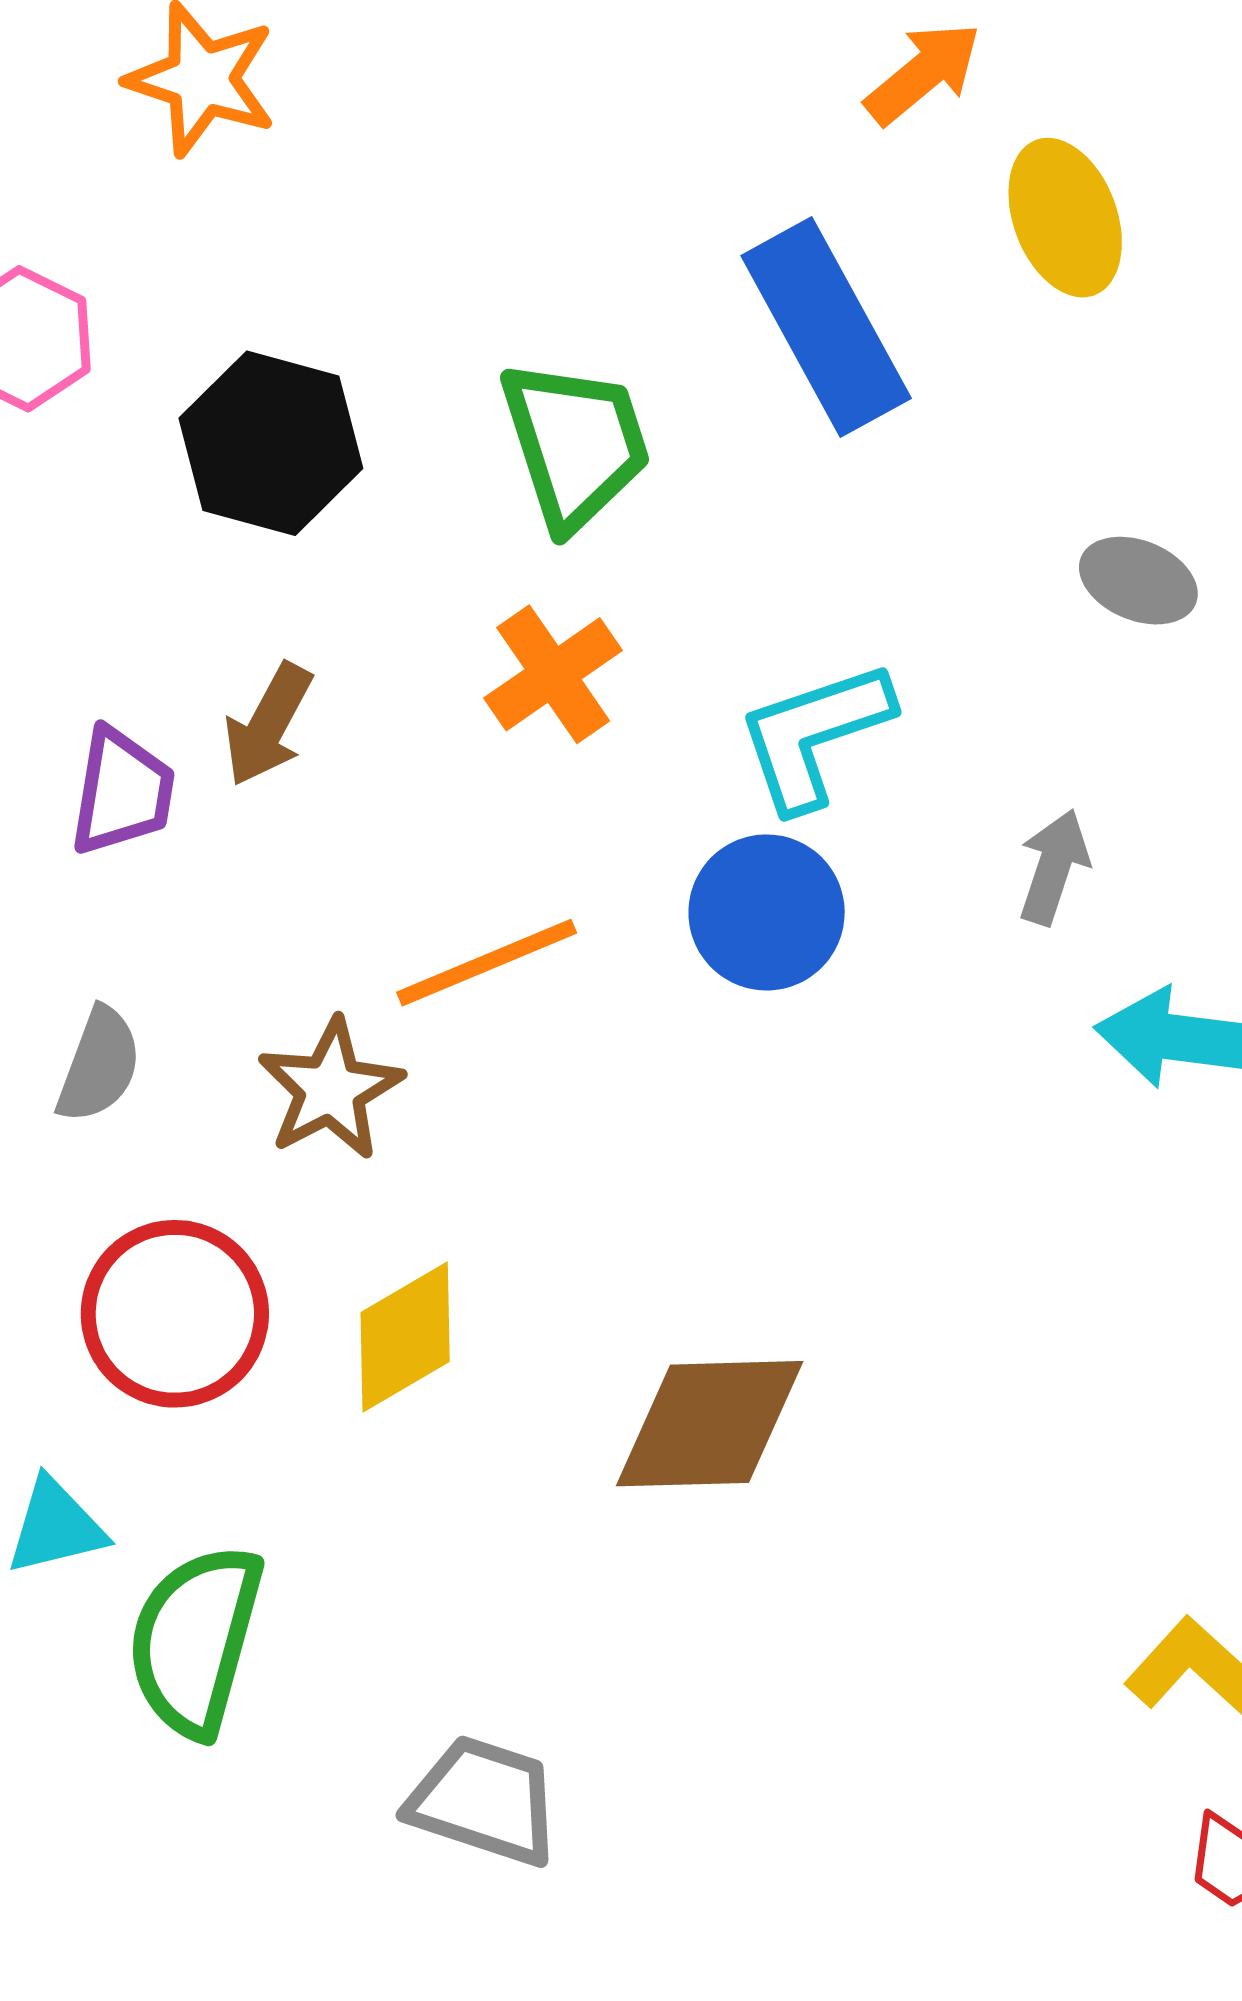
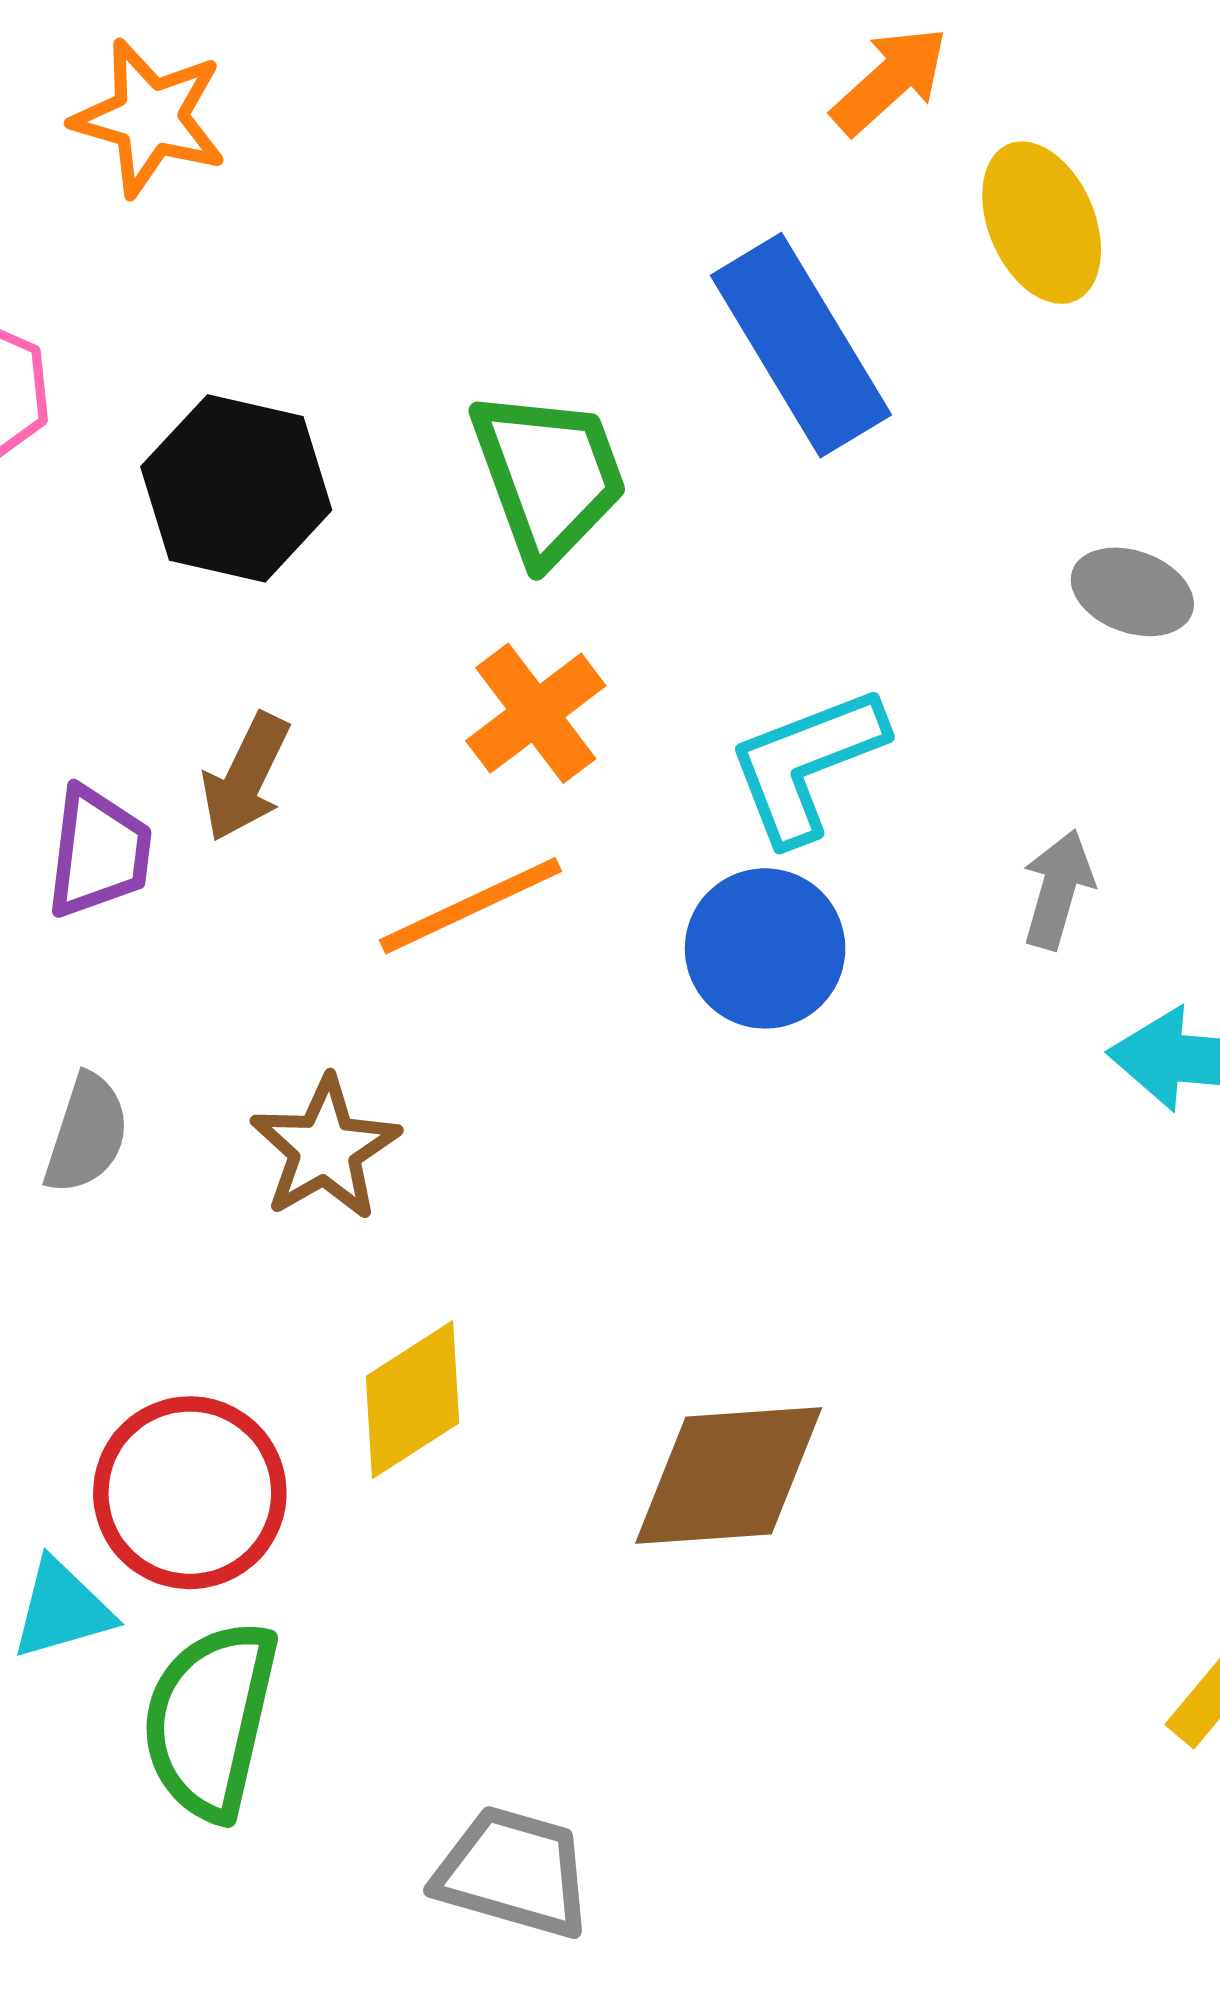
orange line: (487, 963) -> (470, 906), moved
red circle: (175, 1314) -> (190, 1493), moved

